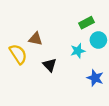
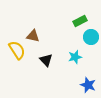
cyan star: (78, 51) -> (75, 57), moved
blue star: (95, 78) -> (88, 85), moved

